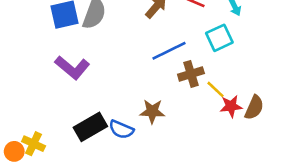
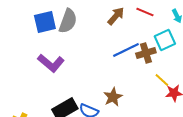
brown cross: (191, 74) -> (146, 53), moved
brown star: (152, 111) -> (113, 97), turned -30

